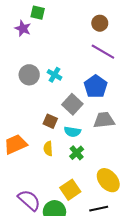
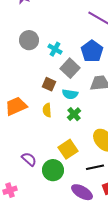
cyan cross: (54, 75) -> (55, 49), moved
purple semicircle: (29, 200) -> (29, 159), size x0.7

